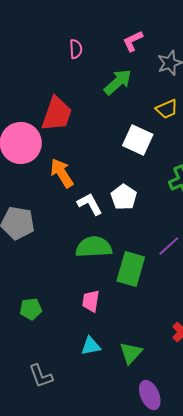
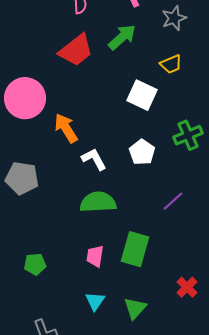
red trapezoid: (57, 114) -> (76, 50), moved, turned 33
white pentagon: (124, 197) -> (142, 152), moved
green rectangle: (131, 269) -> (135, 249), moved
cyan triangle: (91, 346) -> (95, 301), turned -45

